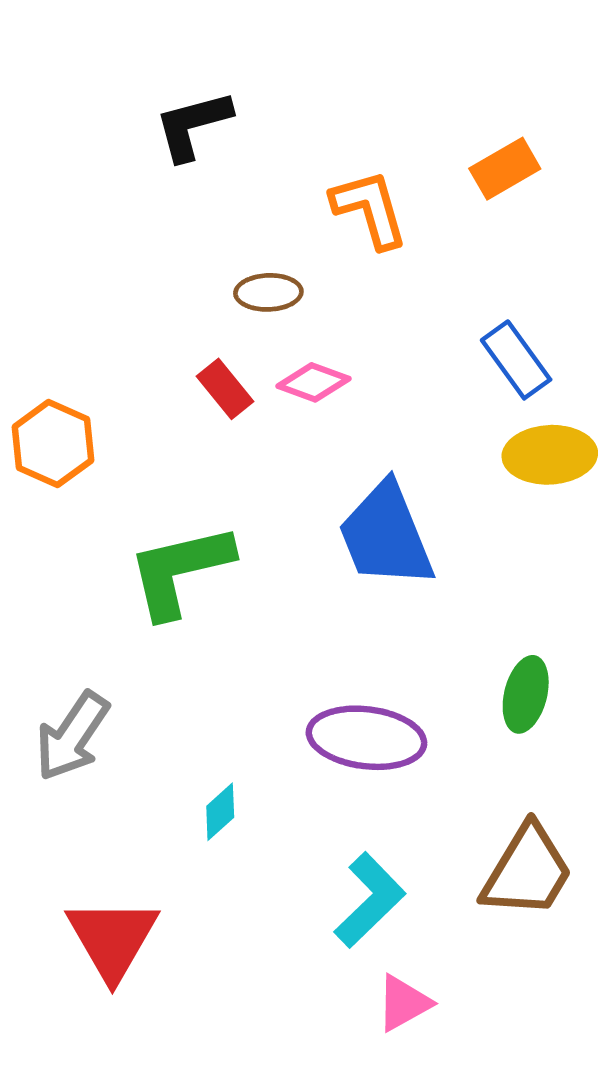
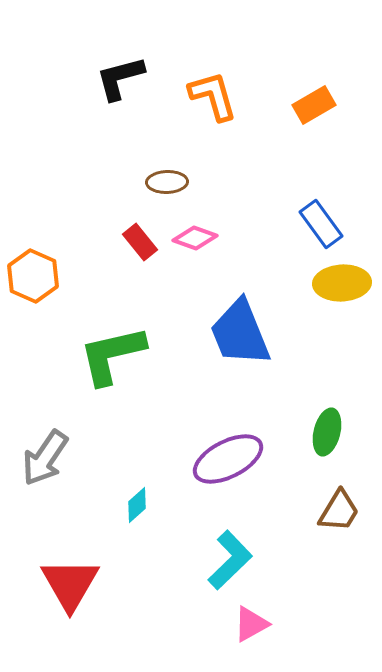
orange L-shape: (370, 209) -> (213, 96), moved
purple ellipse: (366, 738) -> (228, 459), turned -34
brown trapezoid: (527, 871) -> (339, 511), moved, size x0.7

